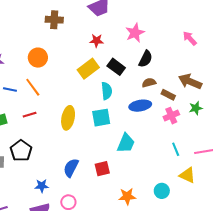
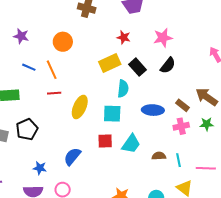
brown semicircle: (149, 83) -> (159, 156), moved
red line: (30, 115) -> (54, 93), moved
red square: (102, 169) -> (105, 141), moved

